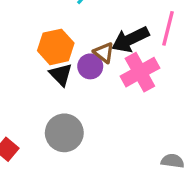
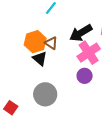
brown triangle: (104, 53) -> (51, 43), moved
purple circle: (90, 66) -> (85, 76), moved

